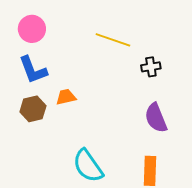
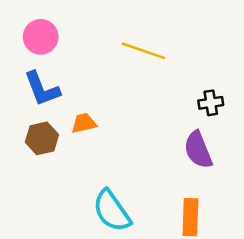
black cross: (151, 67) -> (211, 103), moved

